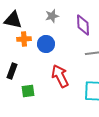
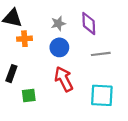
gray star: (52, 16) -> (58, 23), moved
blue circle: (46, 44) -> (59, 47), moved

